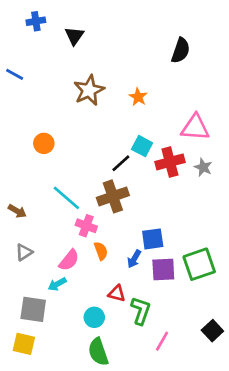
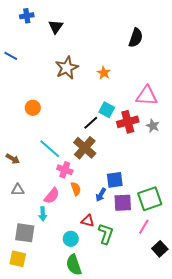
brown cross: (113, 196) -> (85, 148), turned -30
gray triangle: (24, 252) -> (18, 190), turned 32
cyan arrow: (57, 284) -> (43, 214), turned -64
pink line: (162, 341) -> (144, 227), moved

